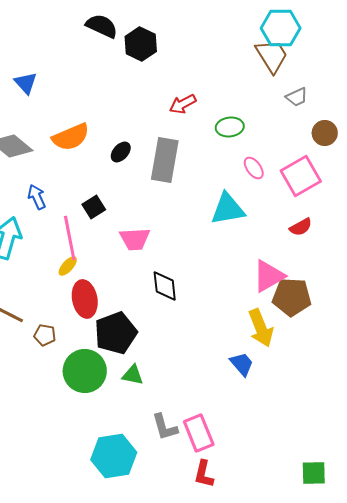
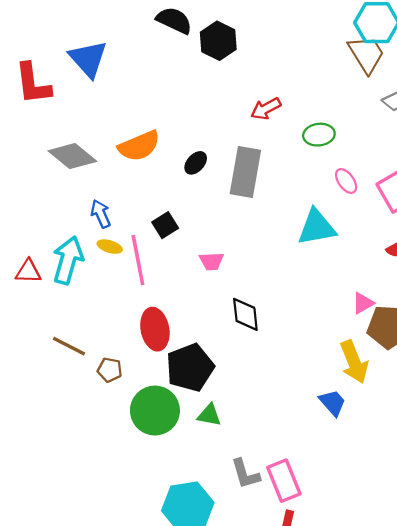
blue triangle: (26, 83) -> (88, 59), moved, size x1.5
pink trapezoid: (135, 239) -> (211, 261), size x0.7
yellow ellipse: (68, 266) -> (110, 247), moved, turned 65
pink triangle: (269, 276) -> (363, 303), size x0.6

